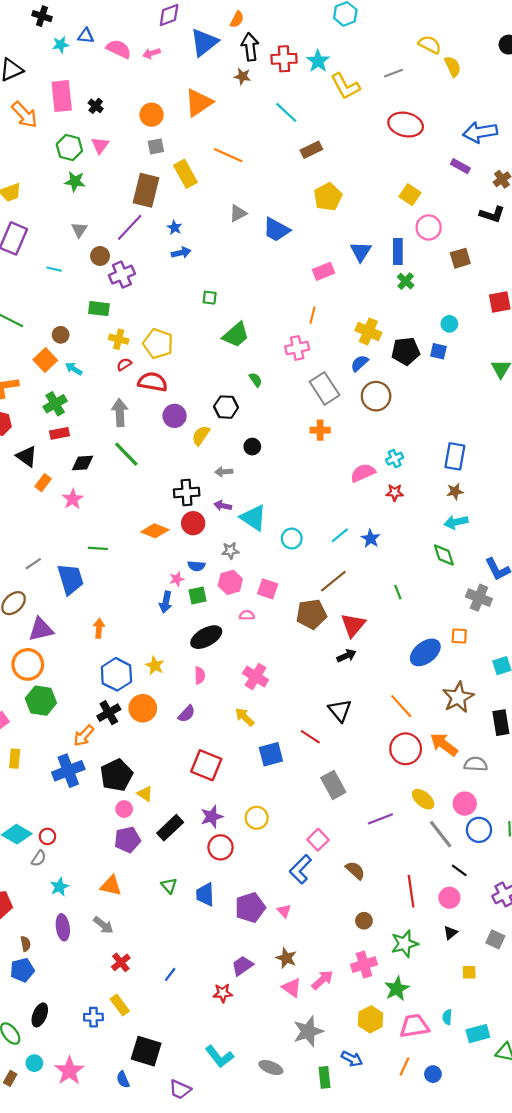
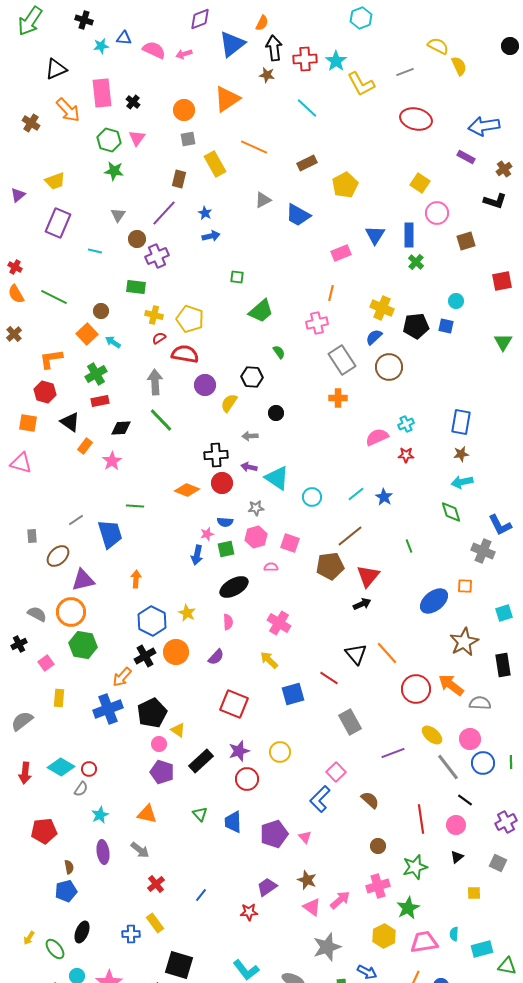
brown rectangle: (311, 150) -> (307, 163), moved
brown rectangle: (146, 190) -> (179, 179), size x0.6
orange line: (401, 706) -> (387, 653), moved
purple pentagon: (127, 840) -> (162, 772), turned 30

